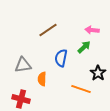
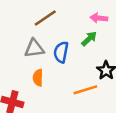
gray triangle: (23, 65) -> (34, 48), moved
orange line: (81, 89) -> (85, 90), turned -36

